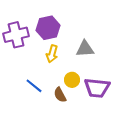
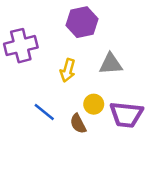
purple hexagon: (48, 28) -> (82, 22), moved

